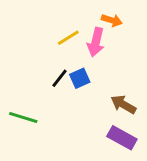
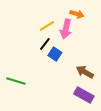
black line: (60, 78) -> (45, 44), moved
blue square: (80, 78) -> (55, 54), turned -32

